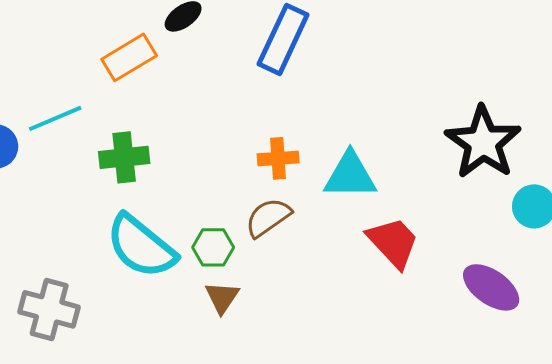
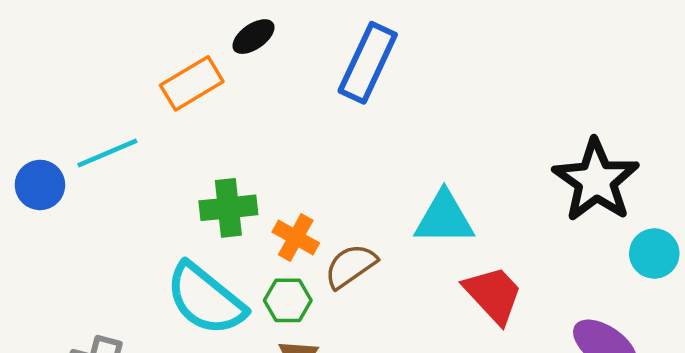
green cross: (124, 157) -> (228, 208), moved
orange cross: (278, 158) -> (296, 237), moved, turned 33

